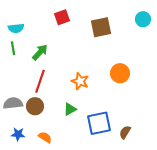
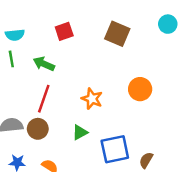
red square: (62, 17) -> (64, 31), moved
brown square: (101, 27) -> (117, 34), turned 35
green arrow: (40, 52) -> (44, 64), turned -108

